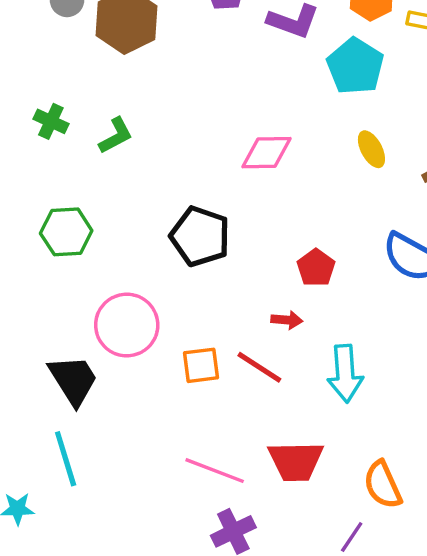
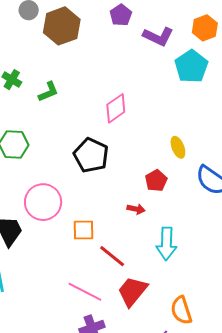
yellow ellipse: (371, 149) -> (178, 147), moved
pink diamond: (267, 153) -> (116, 108), moved, turned -40
red line: (259, 367) -> (112, 256), moved
red trapezoid: (296, 461) -> (132, 291), turned 124

